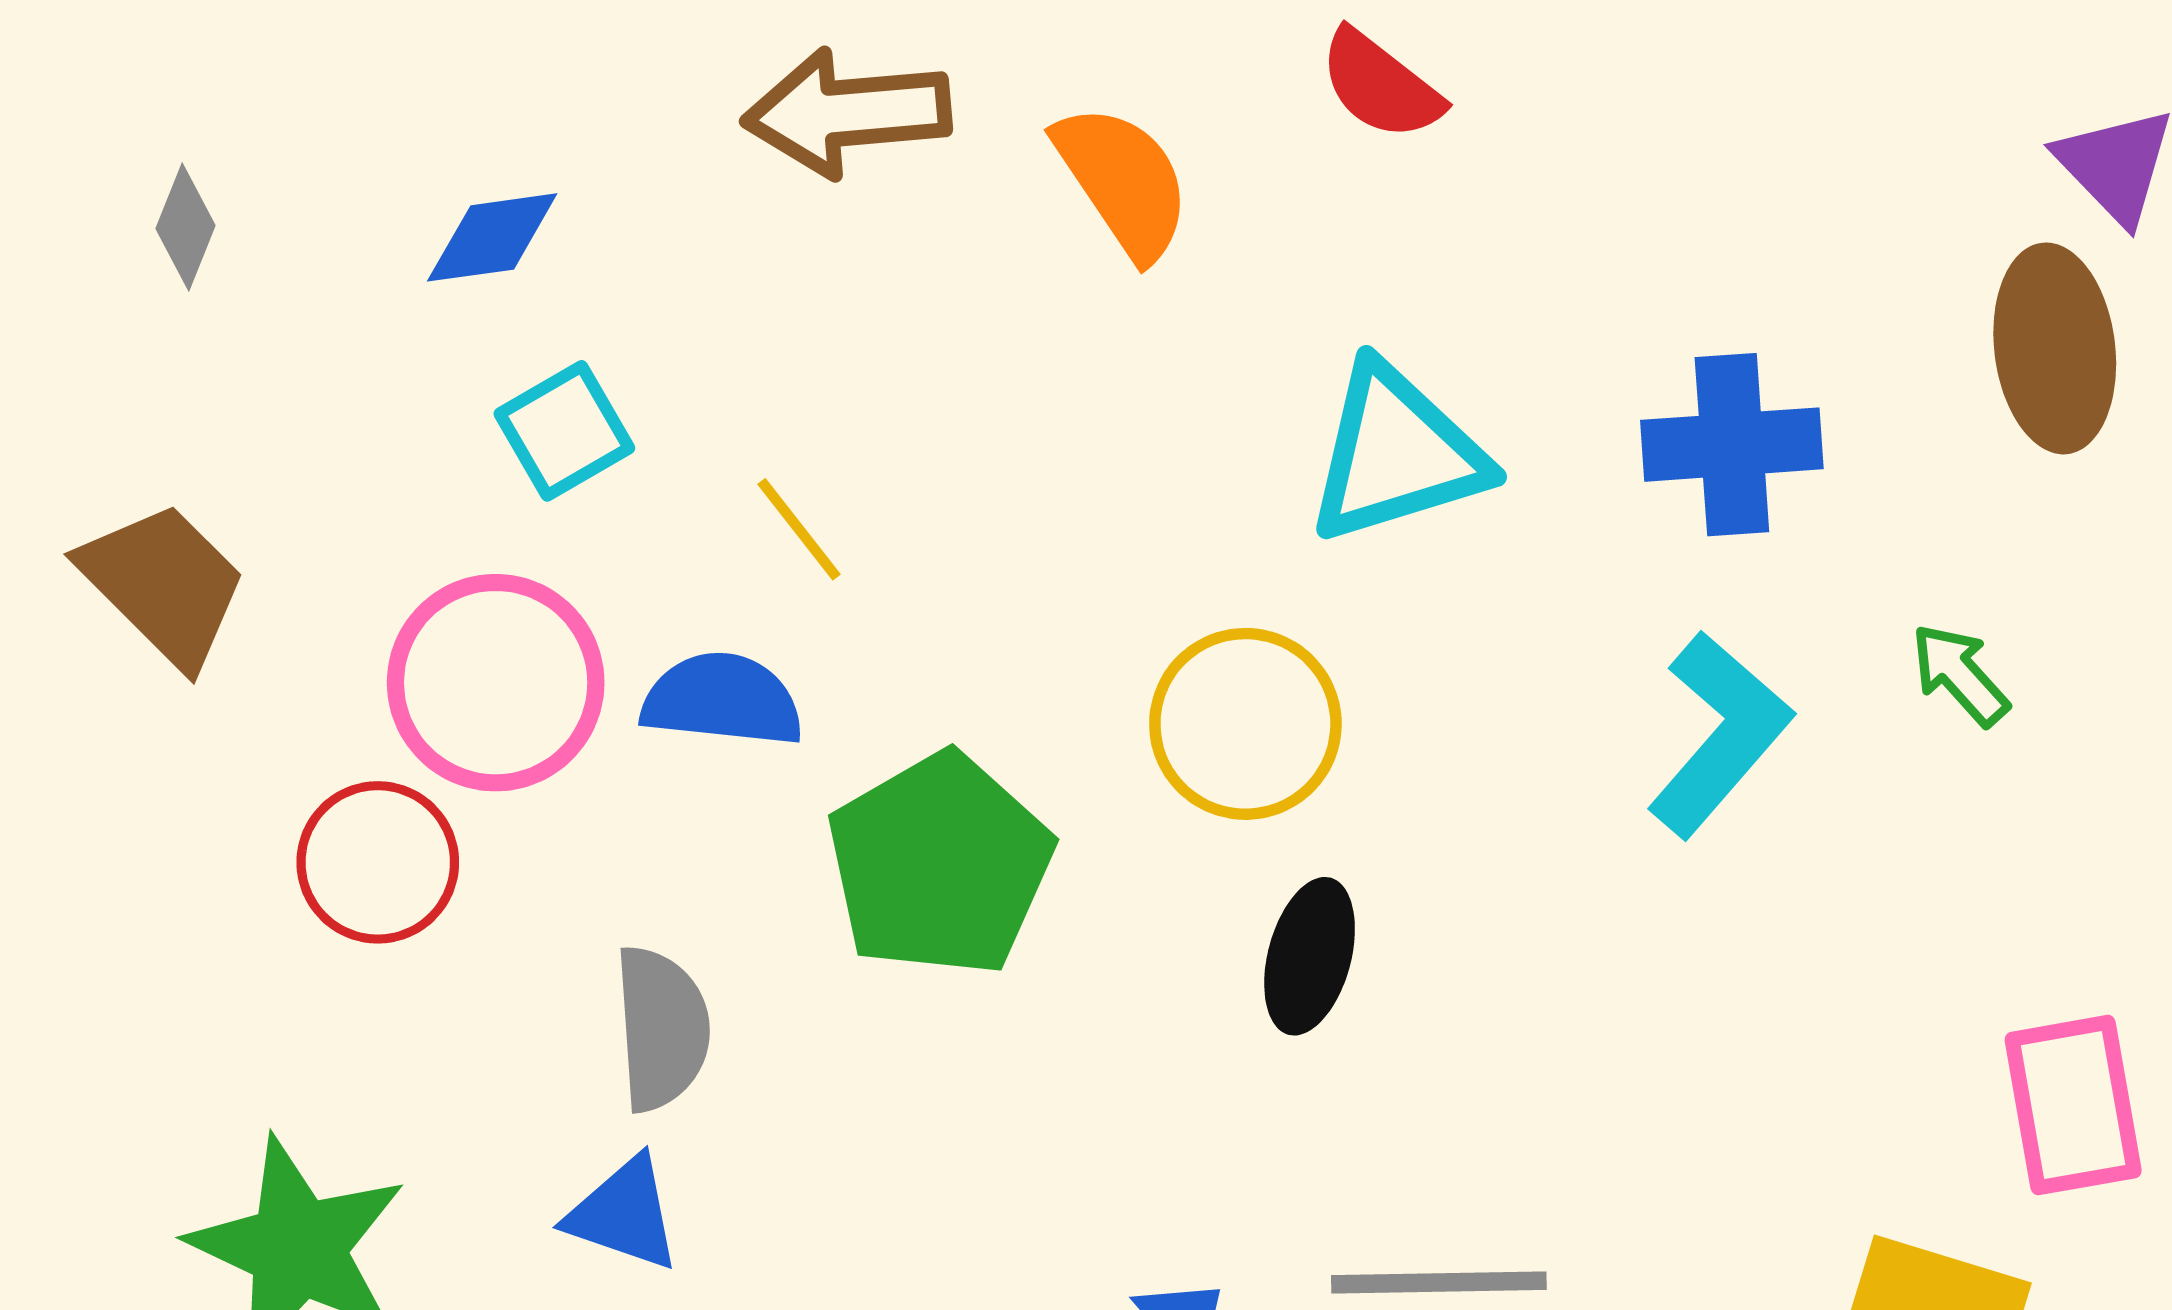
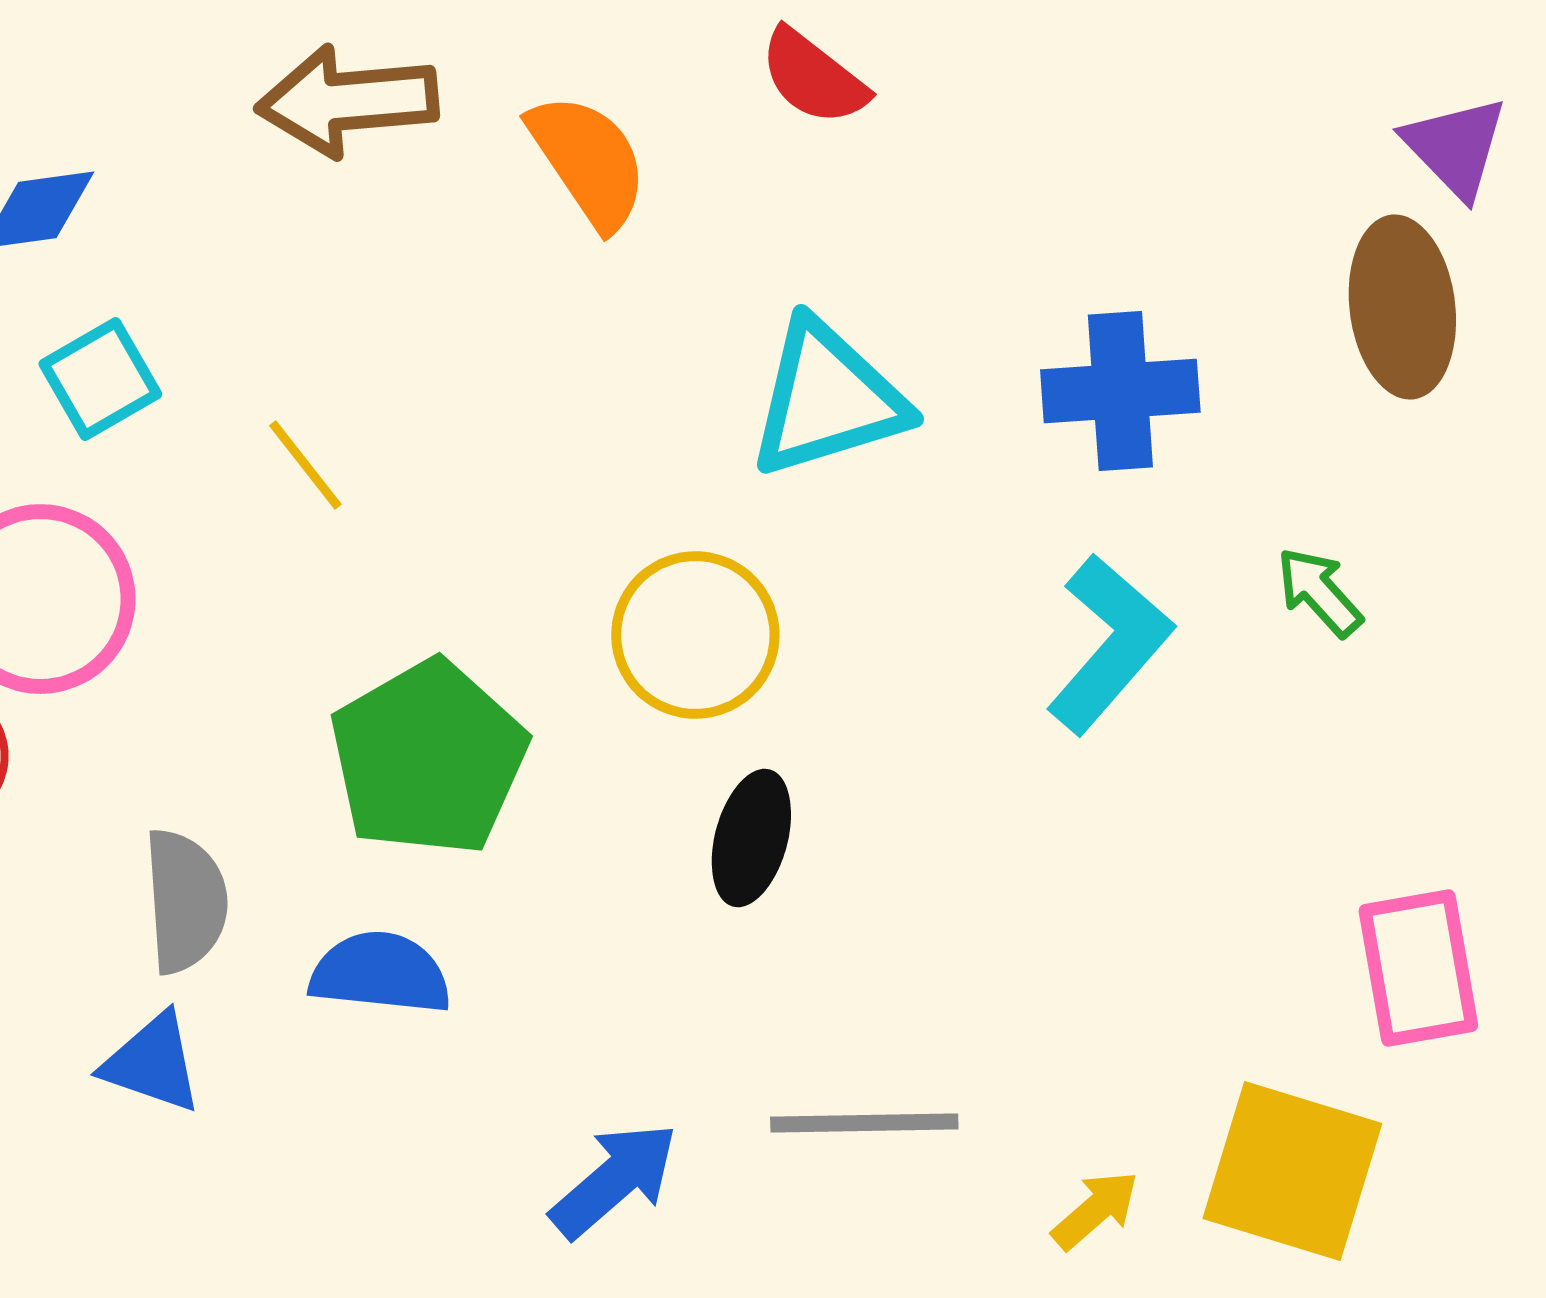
blue semicircle: (722, 700) -> (380, 973), moved

